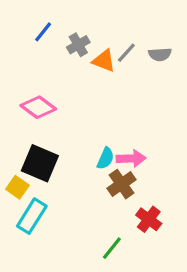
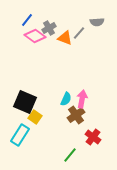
gray semicircle: (160, 54) -> (97, 22), moved
pink diamond: (38, 107) -> (35, 36), moved
pink arrow: (131, 158) -> (82, 99), turned -78
yellow square: (17, 187) -> (35, 117), moved

